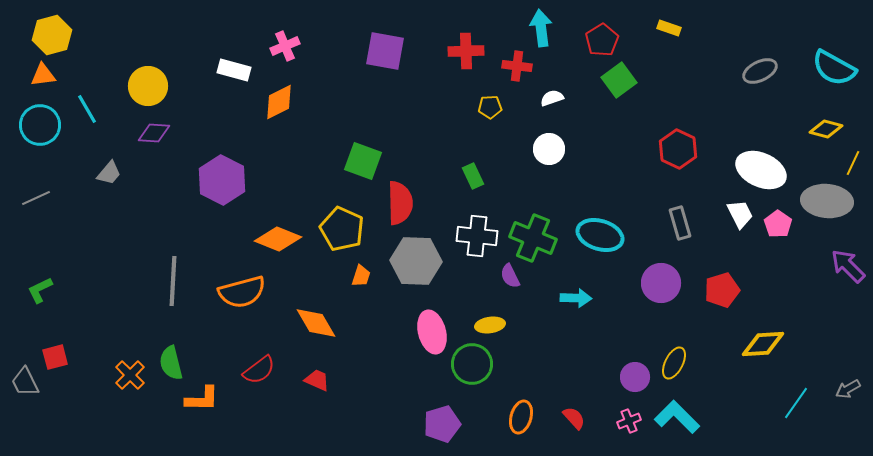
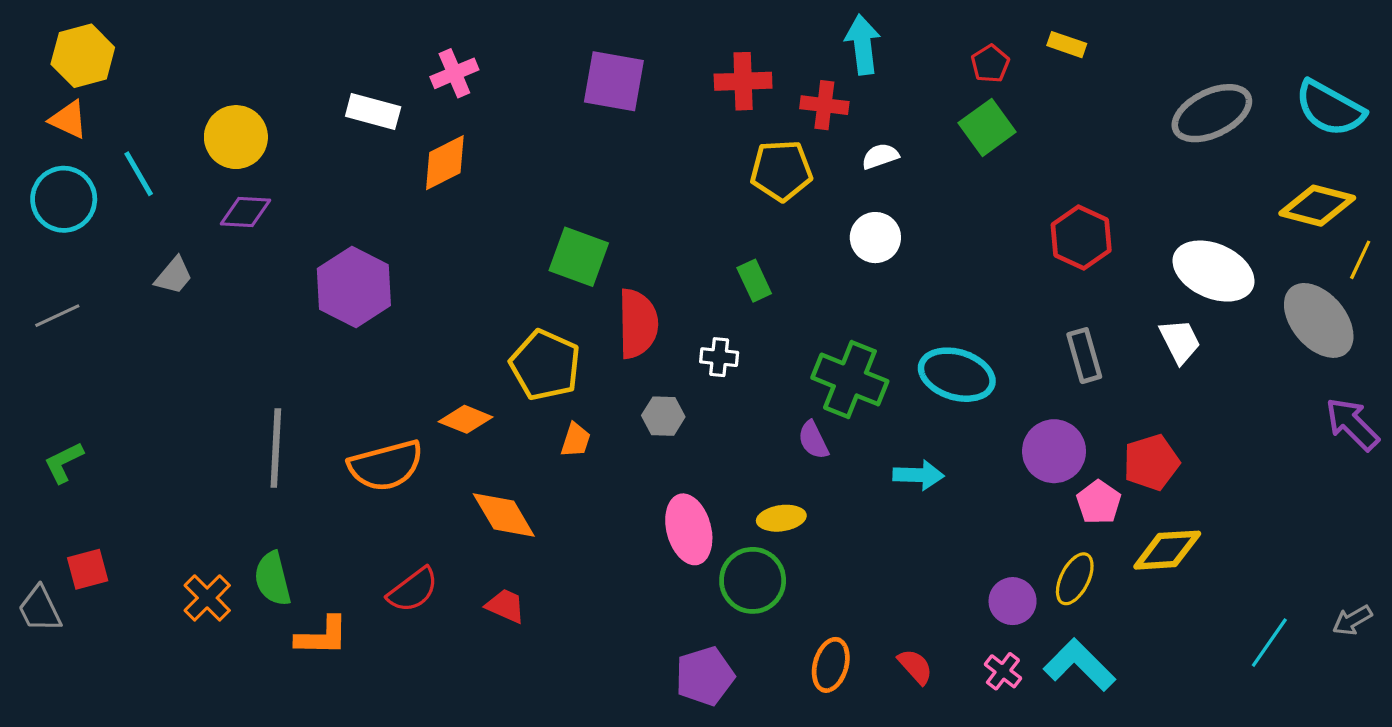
red pentagon: (602, 40) -> (990, 64), moved, size x0.7
gray ellipse: (760, 71) -> (1212, 113), size x1.4
orange triangle: (43, 75) -> (68, 120), turned 32
yellow pentagon: (490, 107) -> (781, 171), size x1.6
yellow diamond: (826, 129) -> (1317, 206), size x1.4
gray ellipse: (827, 201) -> (1319, 320), turned 45
pink pentagon: (778, 224) -> (1099, 502), moved
white cross: (477, 236) -> (719, 357), moved, size x0.6
orange diamond: (278, 239) -> (466, 419), moved, size x0.7
gray hexagon: (416, 261) -> (663, 416), size x0.5
yellow diamond: (763, 344) -> (1167, 550), moved
pink cross: (629, 421) -> (1003, 671), turned -30

